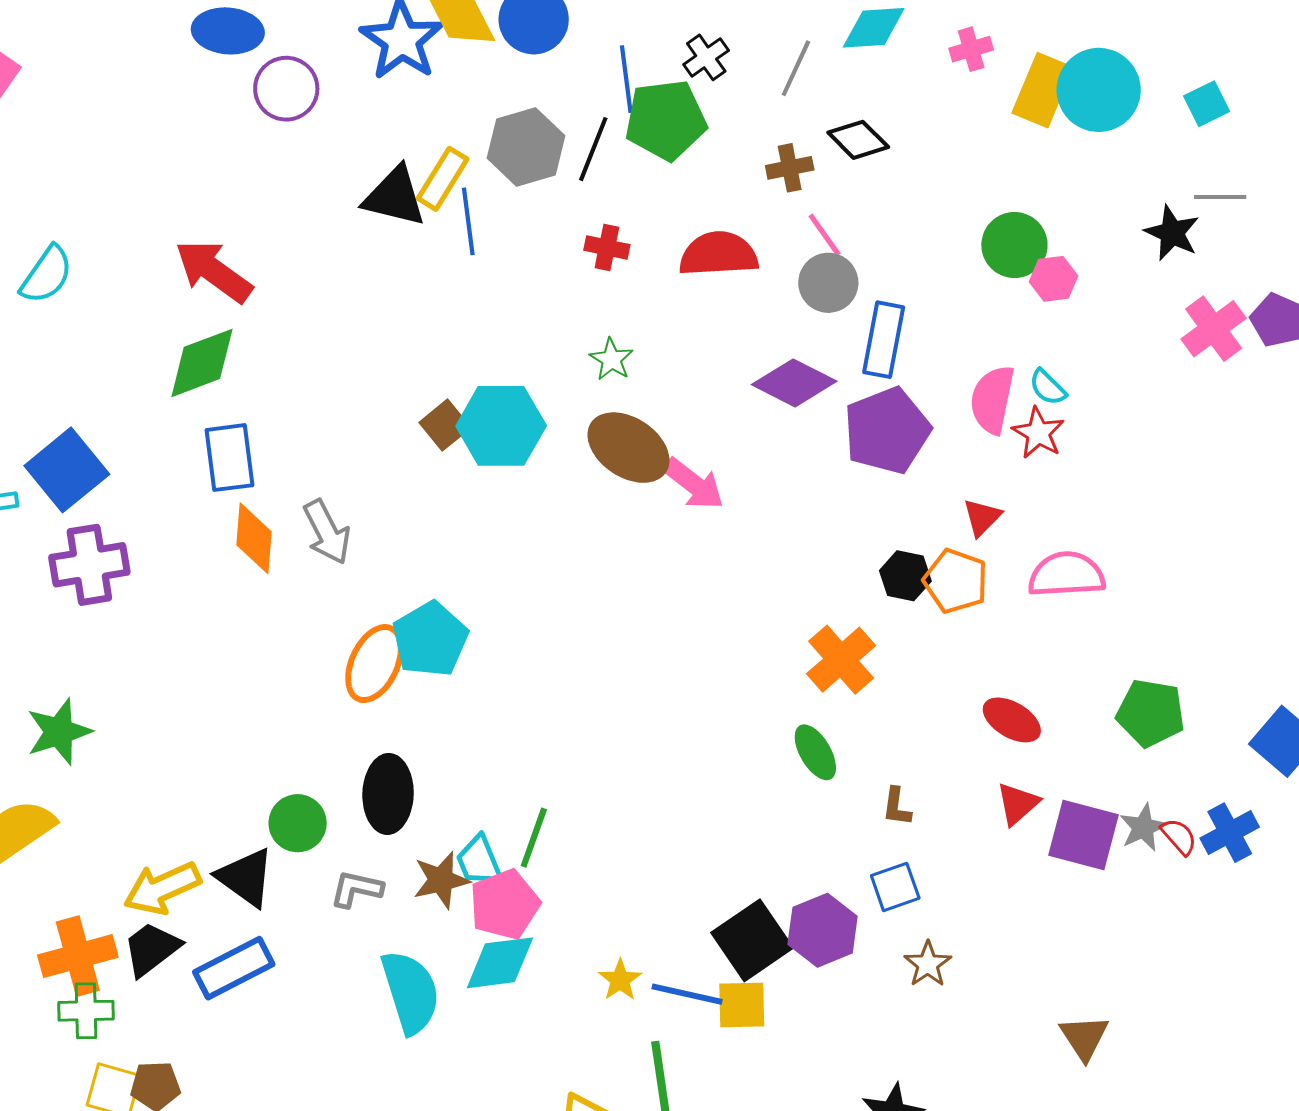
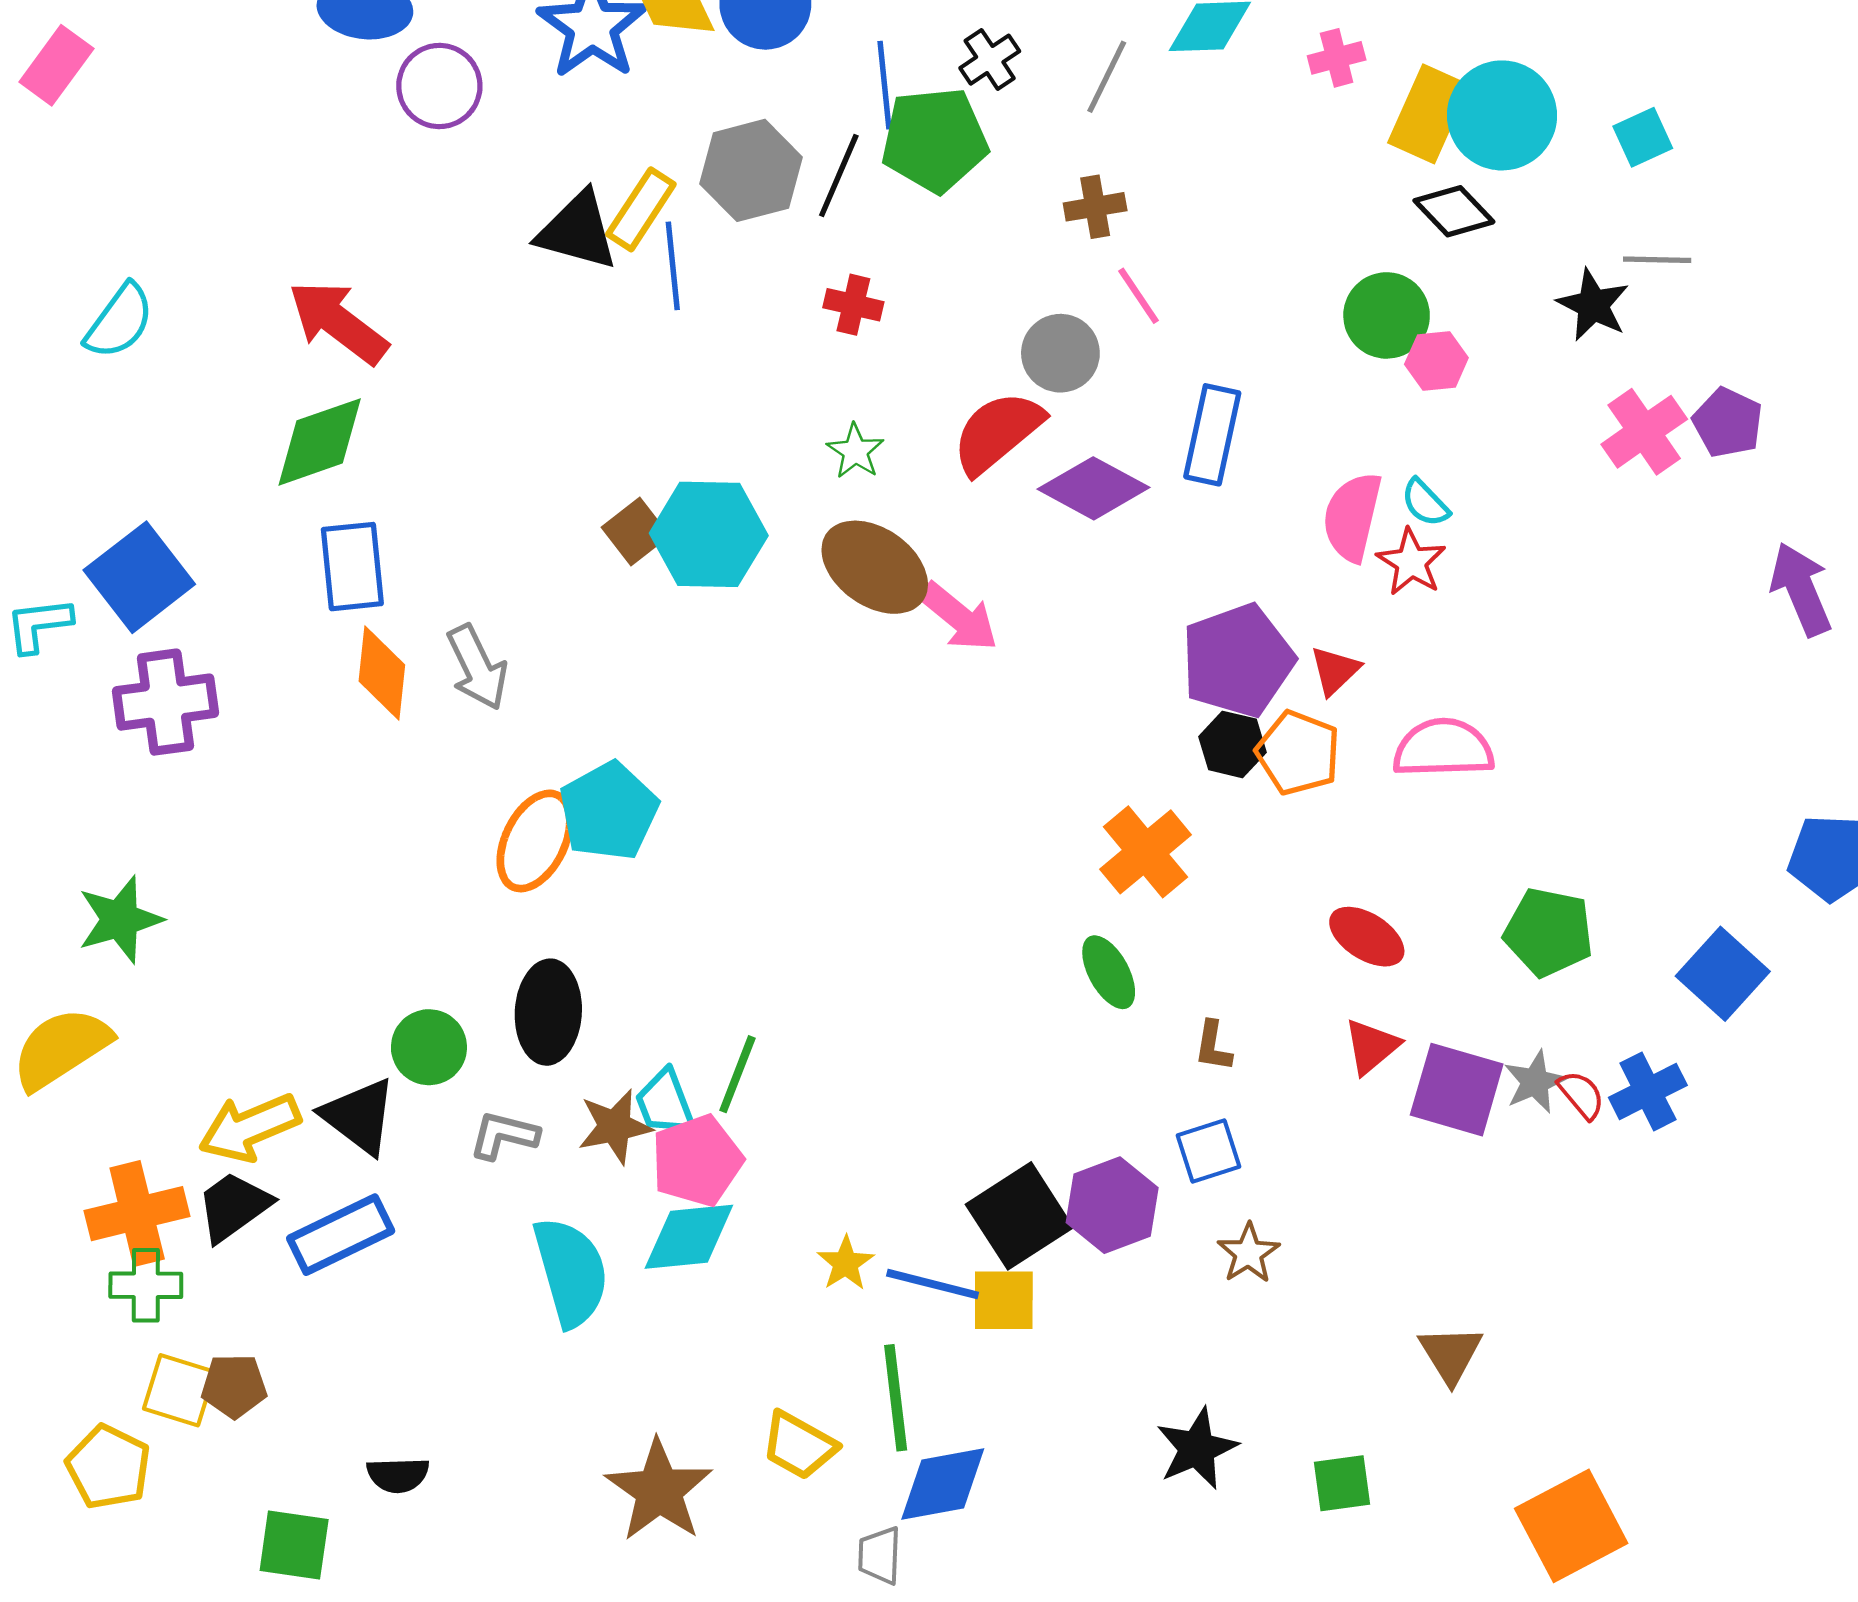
black diamond: (858, 140) -> (1454, 211), moved
red semicircle: (718, 254) -> (997, 432), moved, turned -38
gray circle: (828, 283) -> (1060, 353), moved
purple pentagon: (887, 431) -> (1238, 661), moved

